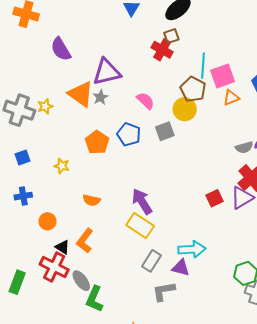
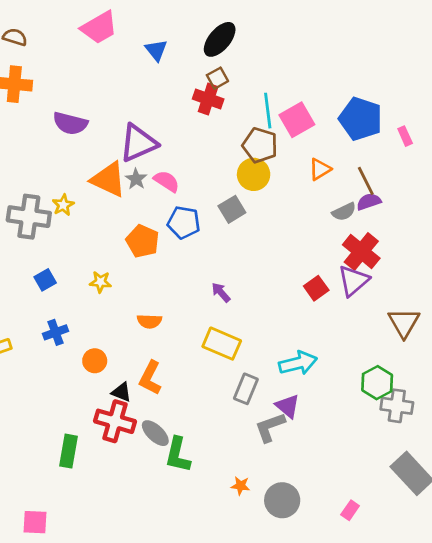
purple semicircle: (61, 49) -> (70, 123), turned -35
orange triangle: (231, 98) -> (320, 169), moved
pink semicircle: (146, 101) -> (167, 181), moved
purple arrow: (142, 201) -> (221, 292), moved, size x0.6
purple triangle: (181, 268) -> (288, 406), moved, turned 36

